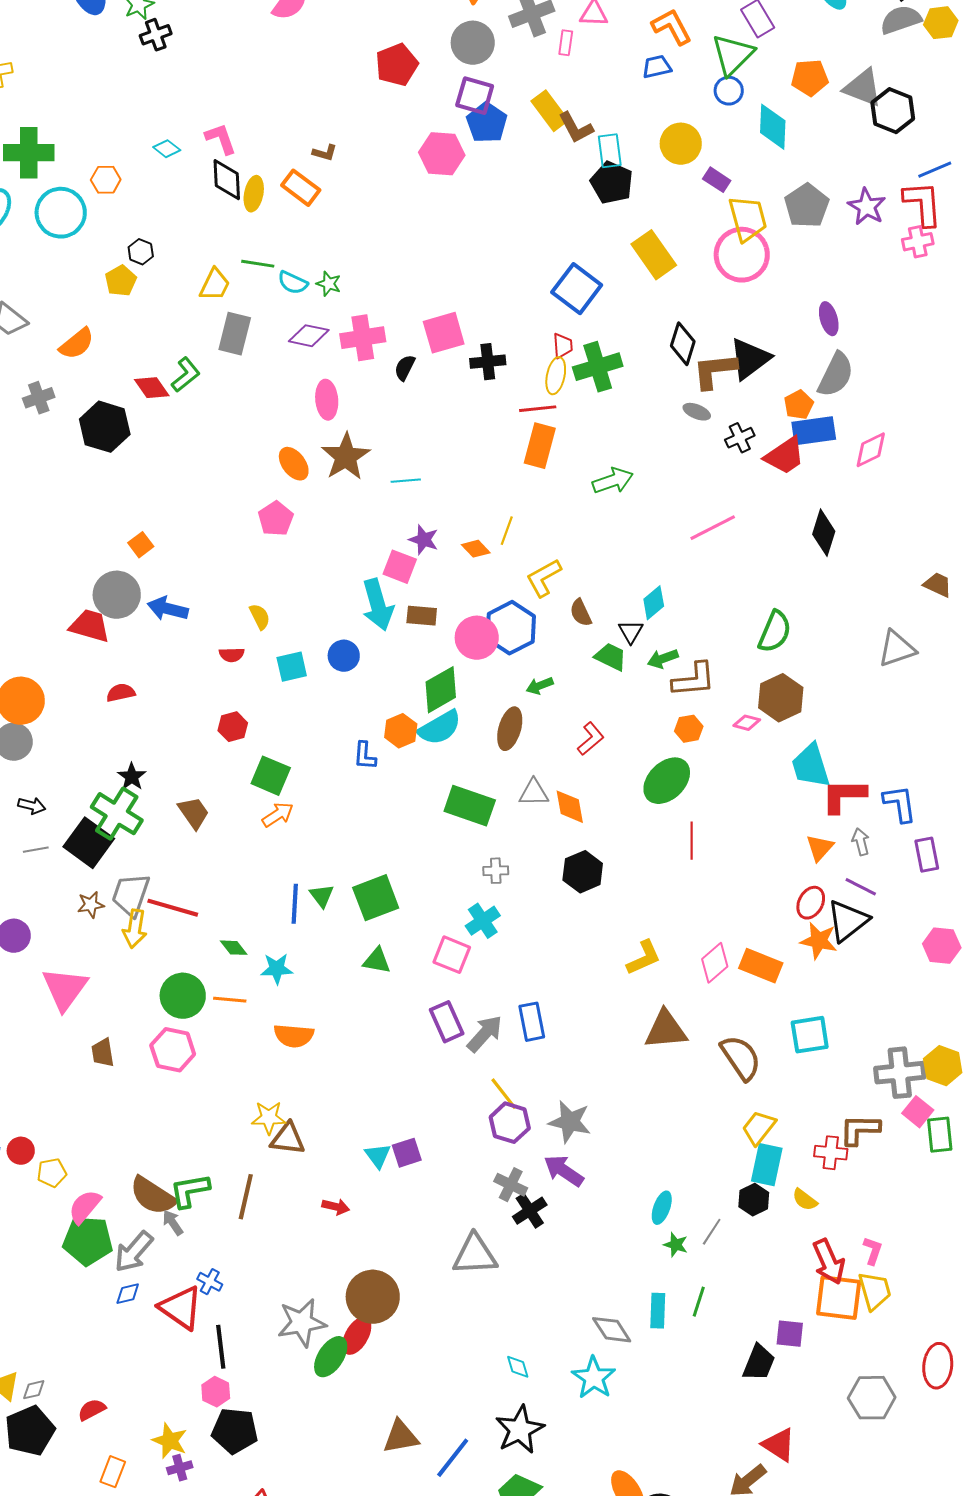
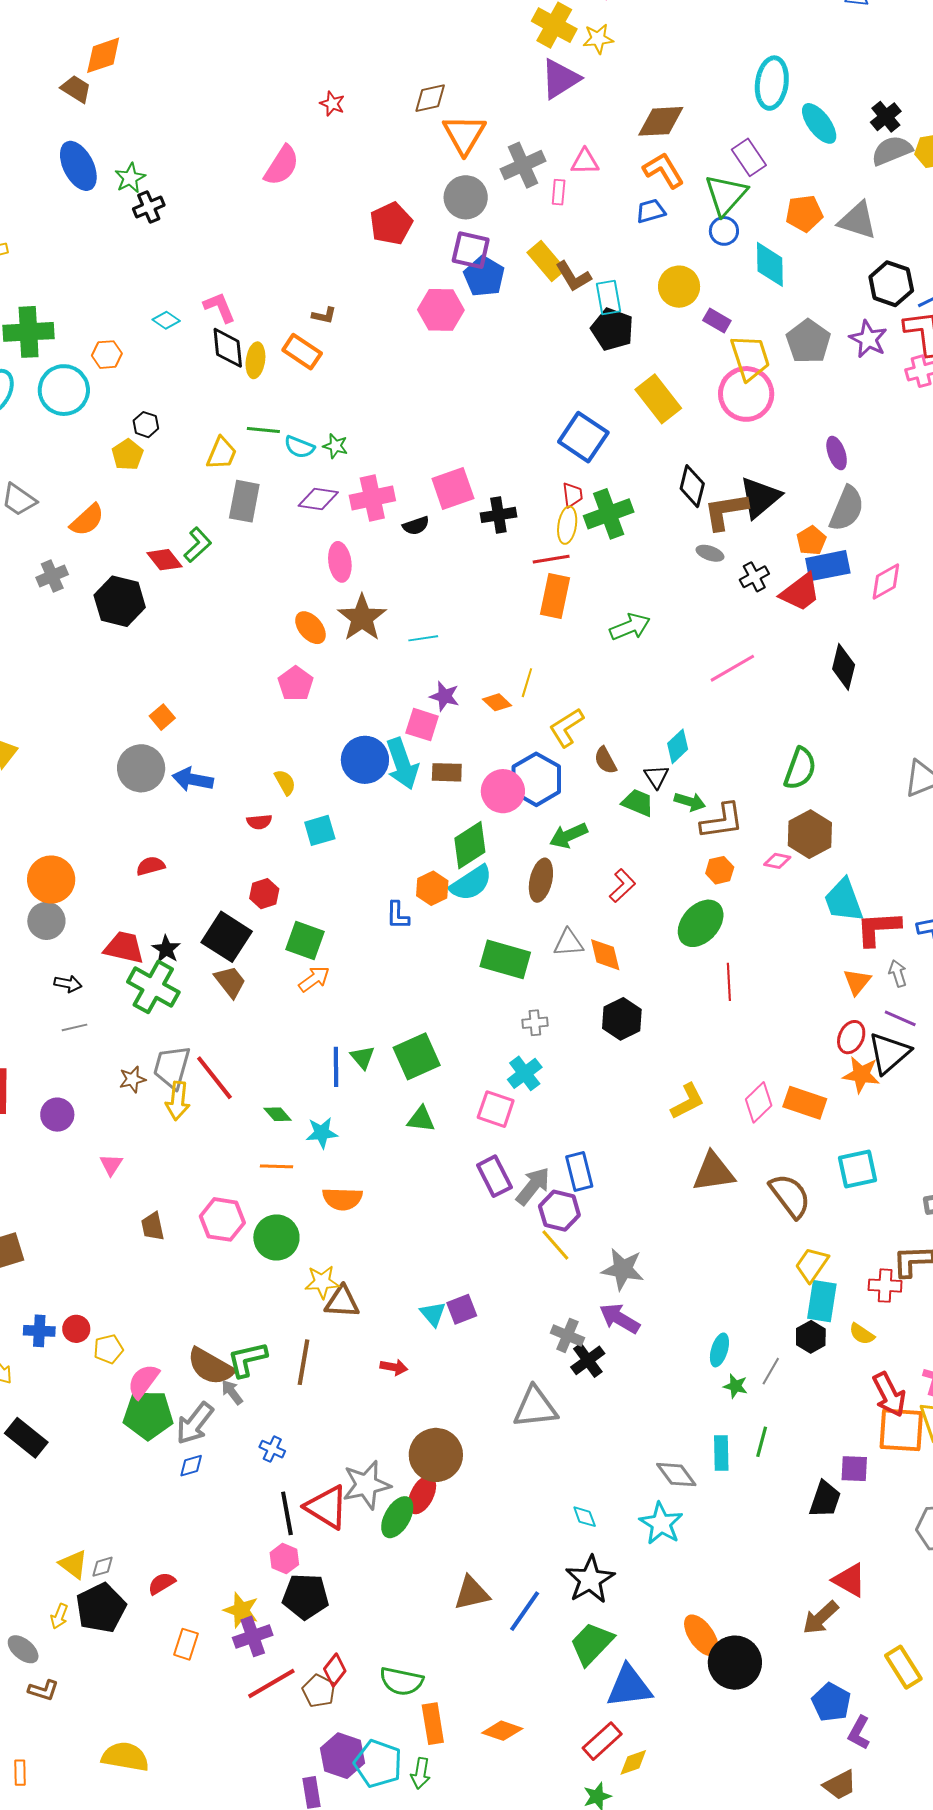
black hexagon: (893, 111) -> (891, 284), moved
black semicircle: (405, 368) -> (416, 526), turned -132
red trapezoid: (90, 626) -> (124, 948), moved
blue circle: (344, 656) -> (365, 760), moved, size x1.5
green arrow: (663, 659) -> (690, 802), turned -140
green arrow: (540, 686) -> (568, 836), size x1.4
black square: (89, 843) -> (227, 937), moved
red line: (173, 908) -> (214, 1078), turned 39
pink triangle: (65, 989) -> (111, 1165), size x0.5
green circle: (183, 996) -> (276, 1237), moved
purple hexagon: (510, 1123) -> (559, 1211), moved
red triangle: (181, 1308) -> (327, 1507), moved
purple cross: (180, 1468) -> (253, 1636), size x1.5

